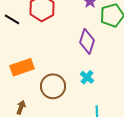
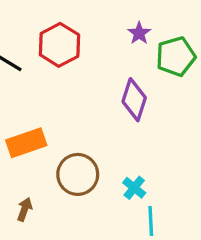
cyan cross: (87, 77) -> (134, 188), moved

